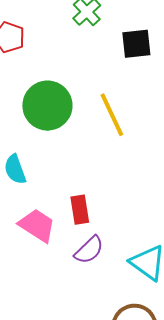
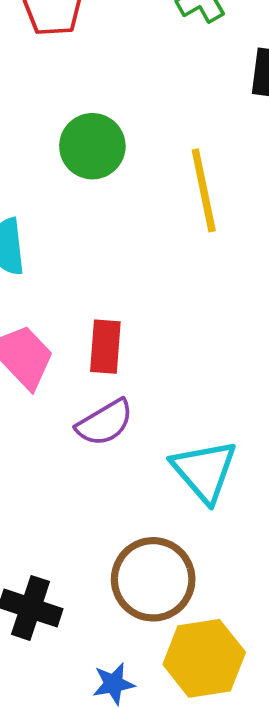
green circle: (47, 106) -> (92, 146), size x0.7

